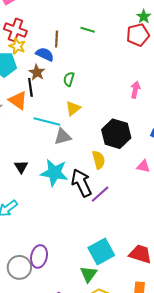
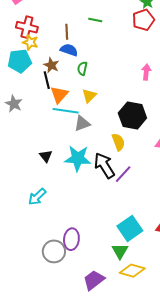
blue semicircle: (45, 54) -> (69, 50), moved
orange triangle: (18, 100) -> (59, 95), moved, turned 42

